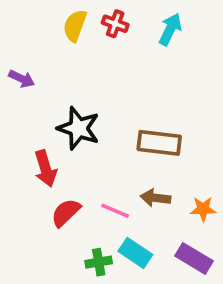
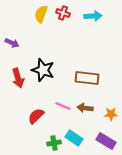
cyan arrow: (170, 29) -> (93, 16), turned 60
red arrow: (46, 169) -> (18, 78), moved
pink line: (115, 211) -> (63, 106), moved

